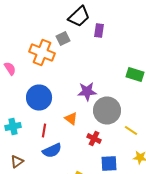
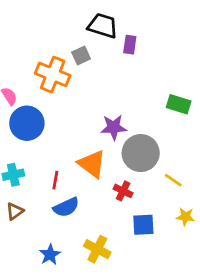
black trapezoid: (79, 16) -> (103, 26), turned -120
blue circle: (39, 98) -> (27, 123), moved
orange triangle: (71, 118) -> (92, 164), size x1.6
brown triangle: (17, 162) -> (15, 211), moved

